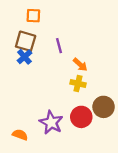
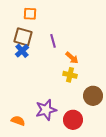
red circle: (81, 117) -> (73, 120), moved
purple star: (51, 122) -> (46, 110), turned 30

